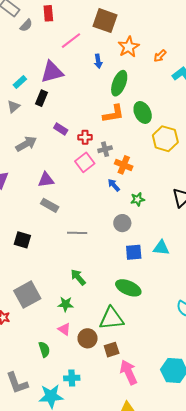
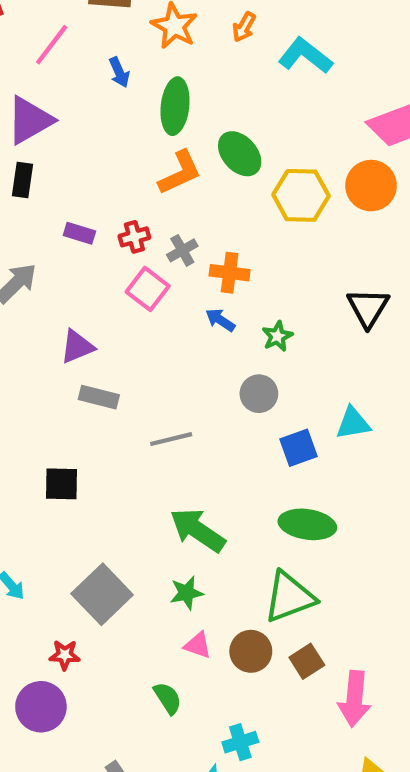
green arrow: (78, 277) -> (198, 530), size x1.5
pink arrow: (129, 372) -> (354, 699), turned -135

